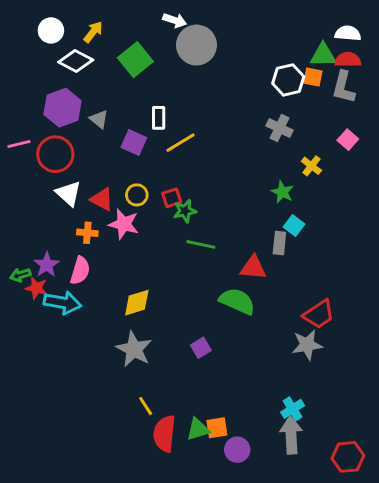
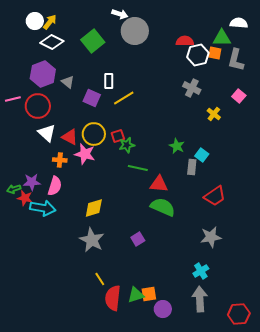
yellow arrow: (93, 32) -> (50, 22), moved
red semicircle: (348, 60) -> (185, 41), moved
green star: (282, 192) -> (177, 146), moved
yellow circle: (137, 195) -> (94, 134), size x1.5
purple star: (47, 265) -> (32, 182), turned 30
red triangle: (253, 268) -> (159, 184), moved
red trapezoid: (319, 314) -> (215, 196), moved
cyan cross: (293, 409) -> (201, 271), moved

